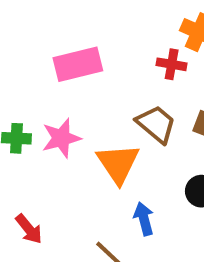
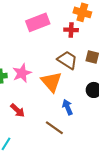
pink rectangle: (78, 64) -> (38, 22), moved
red arrow: (29, 229) -> (18, 110), moved

